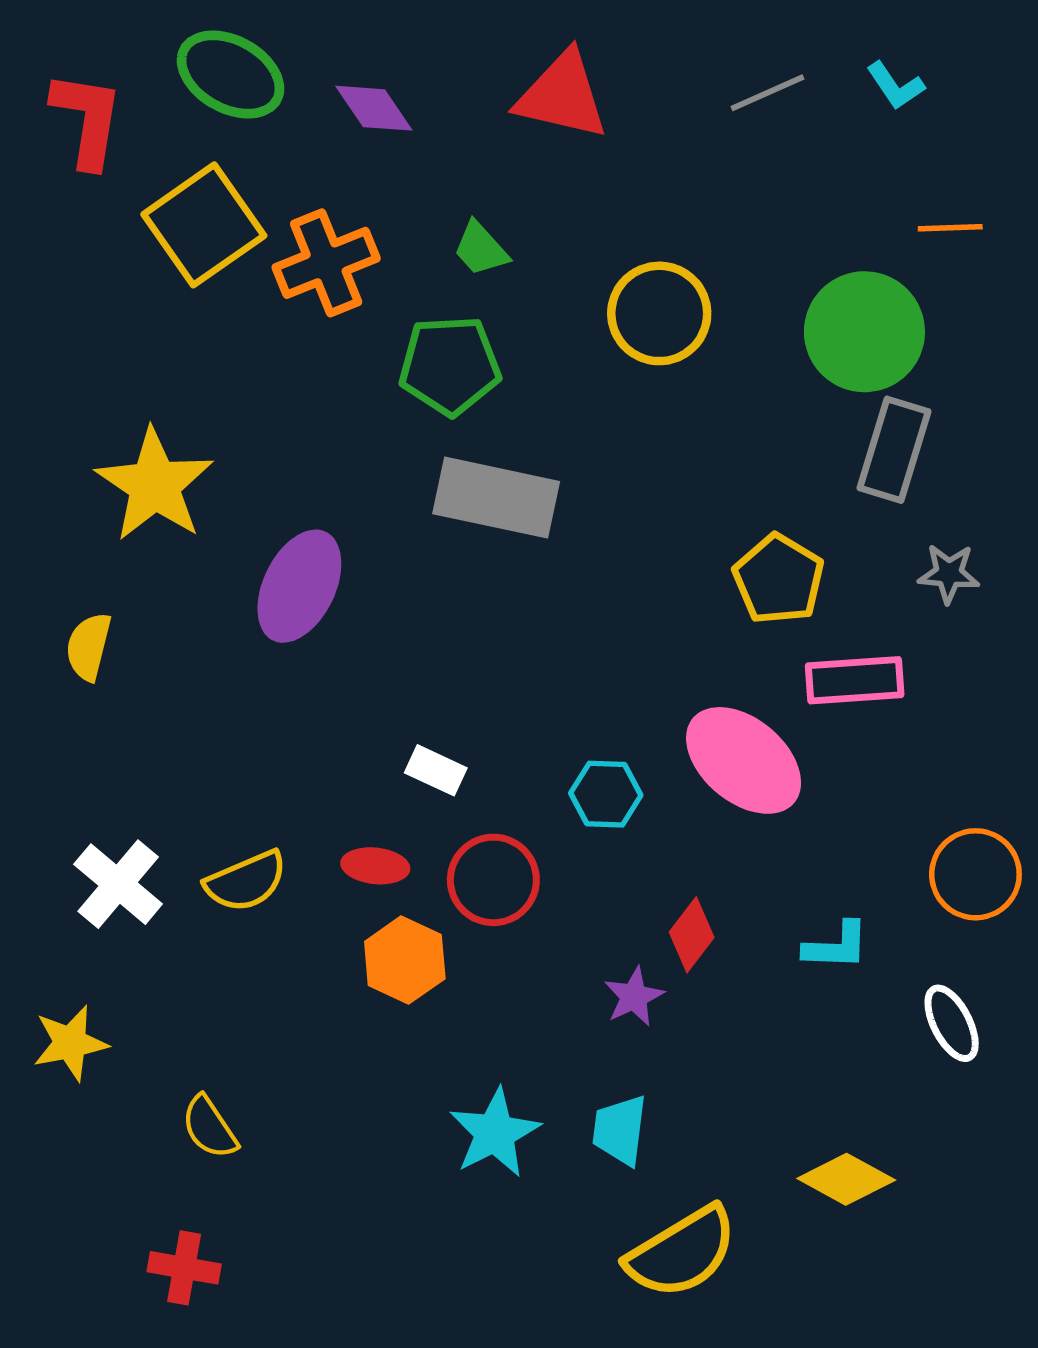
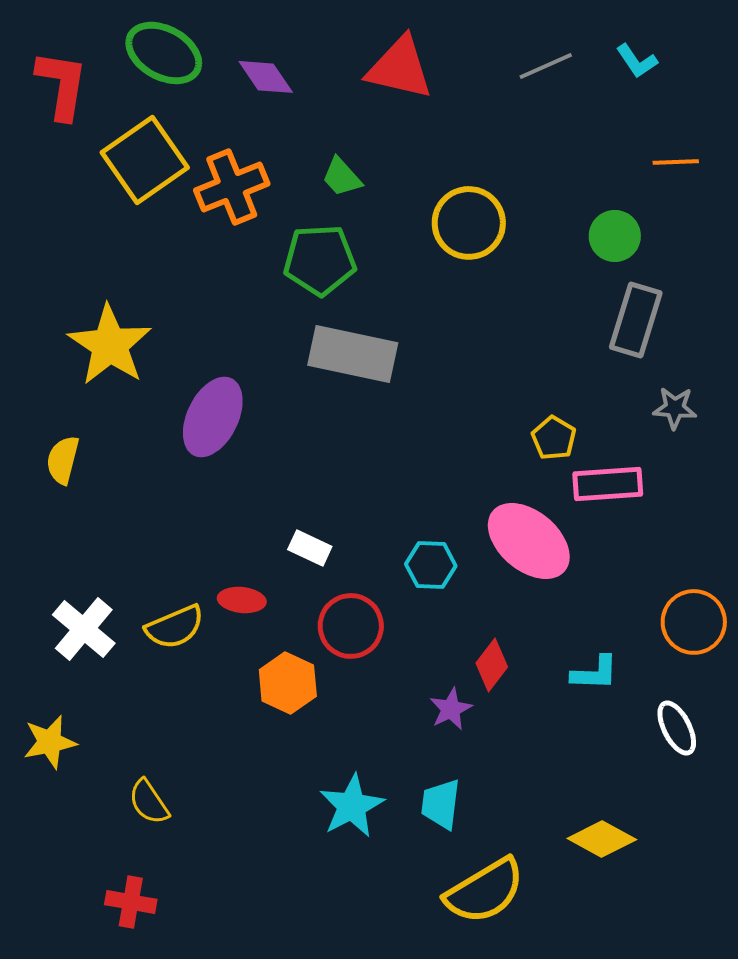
green circle: (864, 332) -> (615, 236), size x0.6
yellow pentagon: (779, 579) -> (554, 438), moved, size x0.7
red ellipse: (375, 866) -> (242, 600), moved

